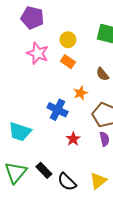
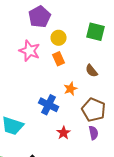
purple pentagon: (32, 18) -> (40, 17), moved, turned 30
orange rectangle: (68, 62) -> (59, 59), turned 32

